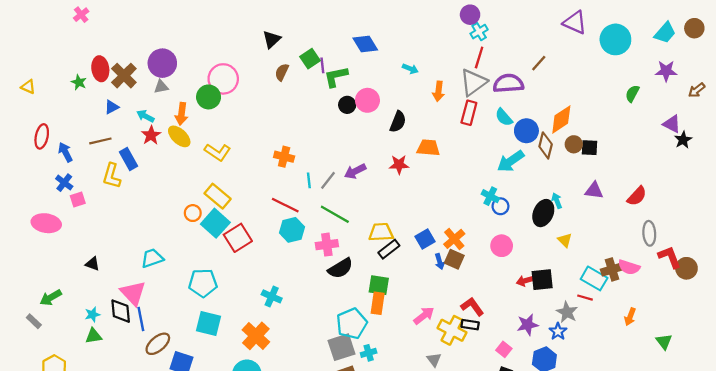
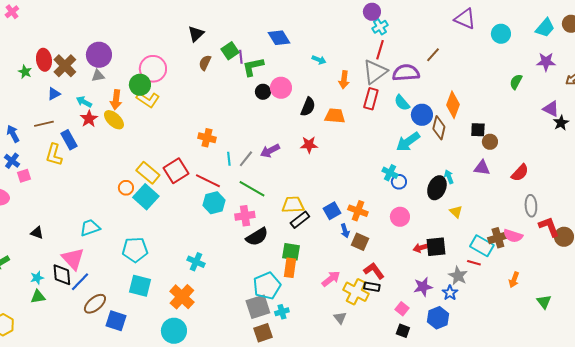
pink cross: (81, 15) -> (12, 12), moved
cyan circle: (615, 39) -> (501, 34), size x0.7
orange diamond: (561, 119) -> (453, 105), turned -36
brown circle: (574, 144) -> (490, 142), moved
orange trapezoid: (428, 148) -> (335, 116), moved
yellow L-shape: (218, 152) -> (148, 100), moved
red square: (238, 238) -> (176, 171), moved
orange cross: (454, 239) -> (358, 211), turned -30
brown square: (454, 259) -> (360, 242), moved
blue line: (141, 319) -> (80, 282), turned 55

